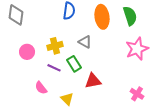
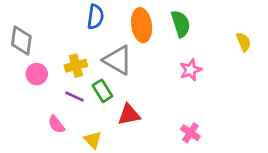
gray diamond: (16, 15) -> (21, 41), moved
gray triangle: (85, 42) -> (118, 60), size x1.6
pink star: (137, 49) -> (190, 70), size x0.7

